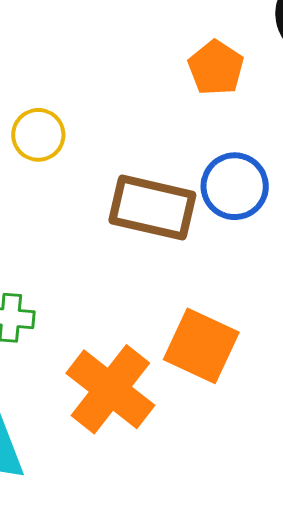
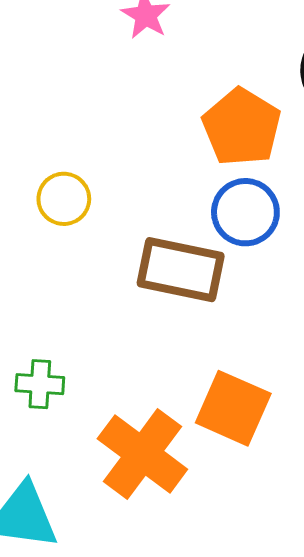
orange pentagon: (216, 68) -> (242, 127), size x1.4
blue circle: (235, 186) -> (245, 212), moved

